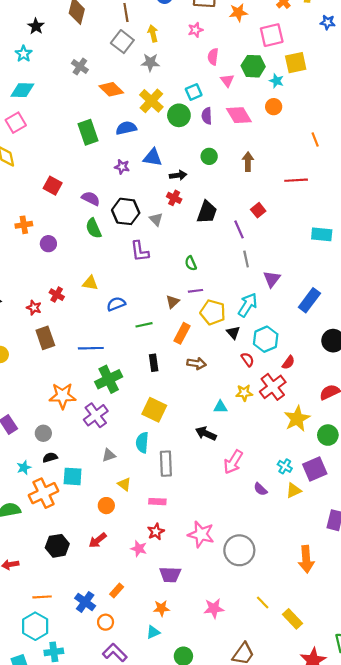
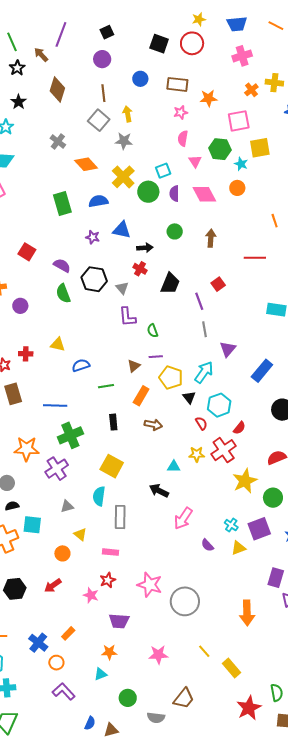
pink star: (195, 30) -> (181, 112), moved
purple L-shape: (140, 251) -> (127, 317), moved
red cross: (57, 295) -> (26, 354), turned -32

